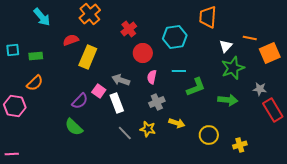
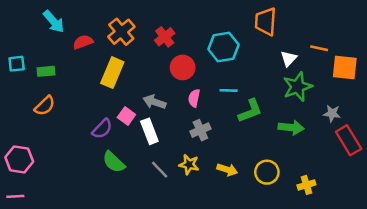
orange cross: (90, 14) -> (121, 32), moved
red semicircle: (71, 40) -> (83, 42), moved
orange square: (270, 53) -> (345, 67), turned 30
pink hexagon: (15, 106) -> (19, 159), moved
yellow arrow: (177, 123) -> (227, 170), moved
green semicircle: (74, 127) -> (114, 162), moved

